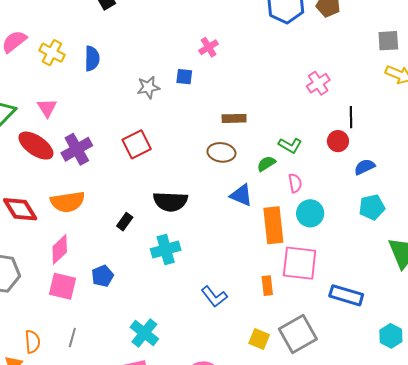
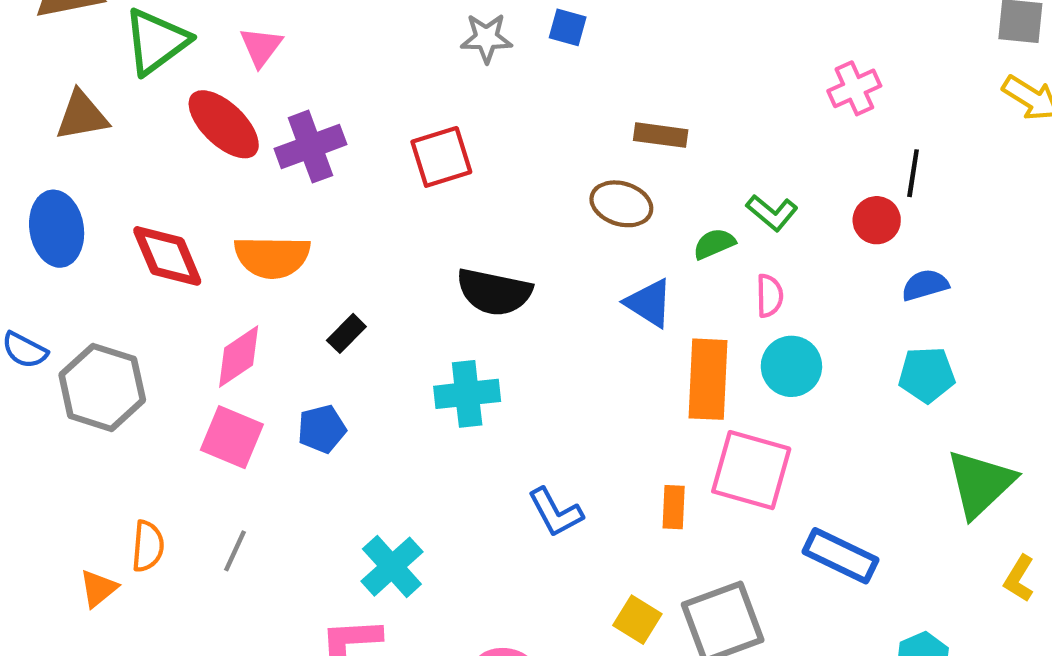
black rectangle: (125, 222) -> (346, 333), moved

